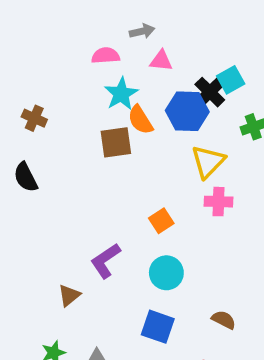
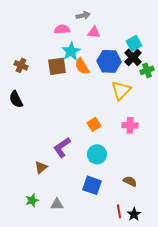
black cross: (210, 92) -> (133, 57), moved
brown square: (116, 142) -> (57, 66), moved
pink cross: (219, 202) -> (130, 125), moved

